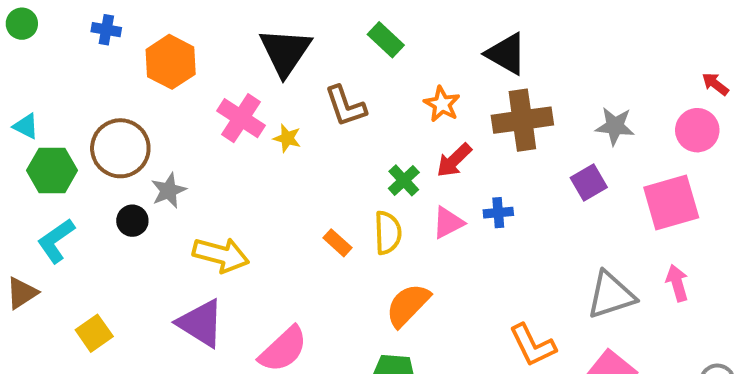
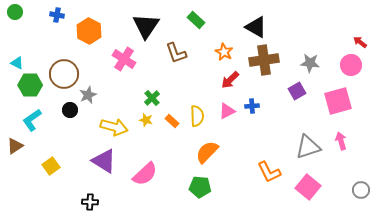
yellow star: (287, 138) -> (146, 120), moved
green cross: (404, 180) -> (152, 98), moved

